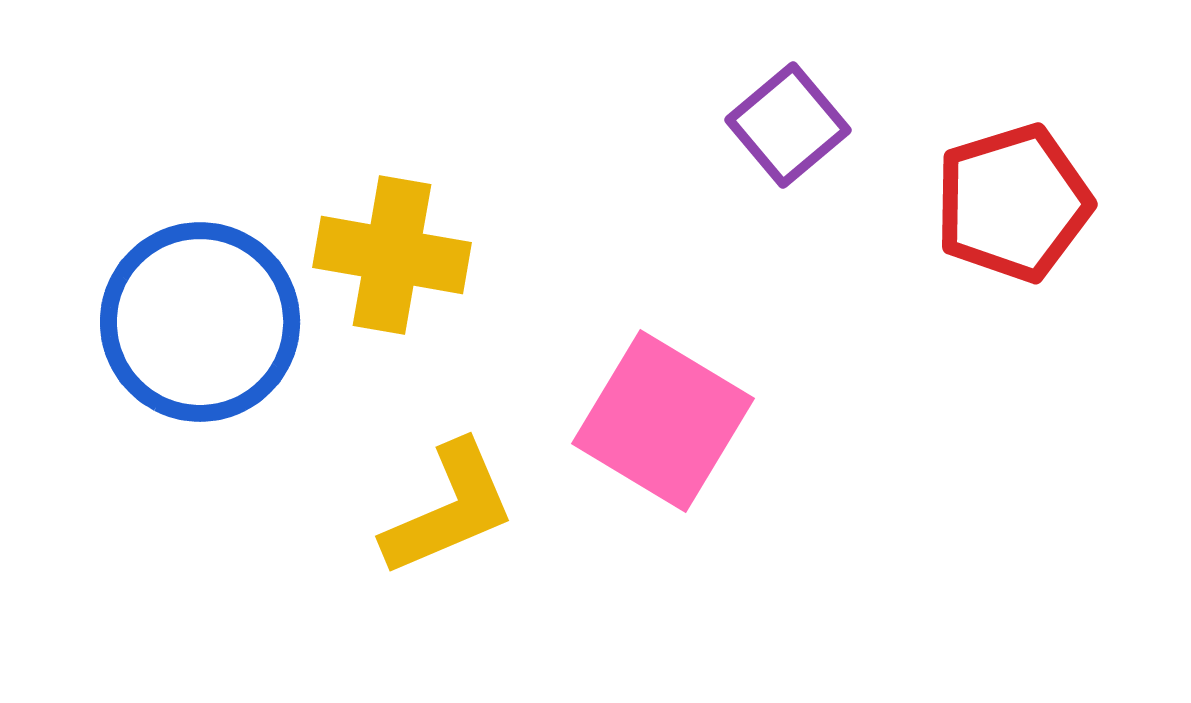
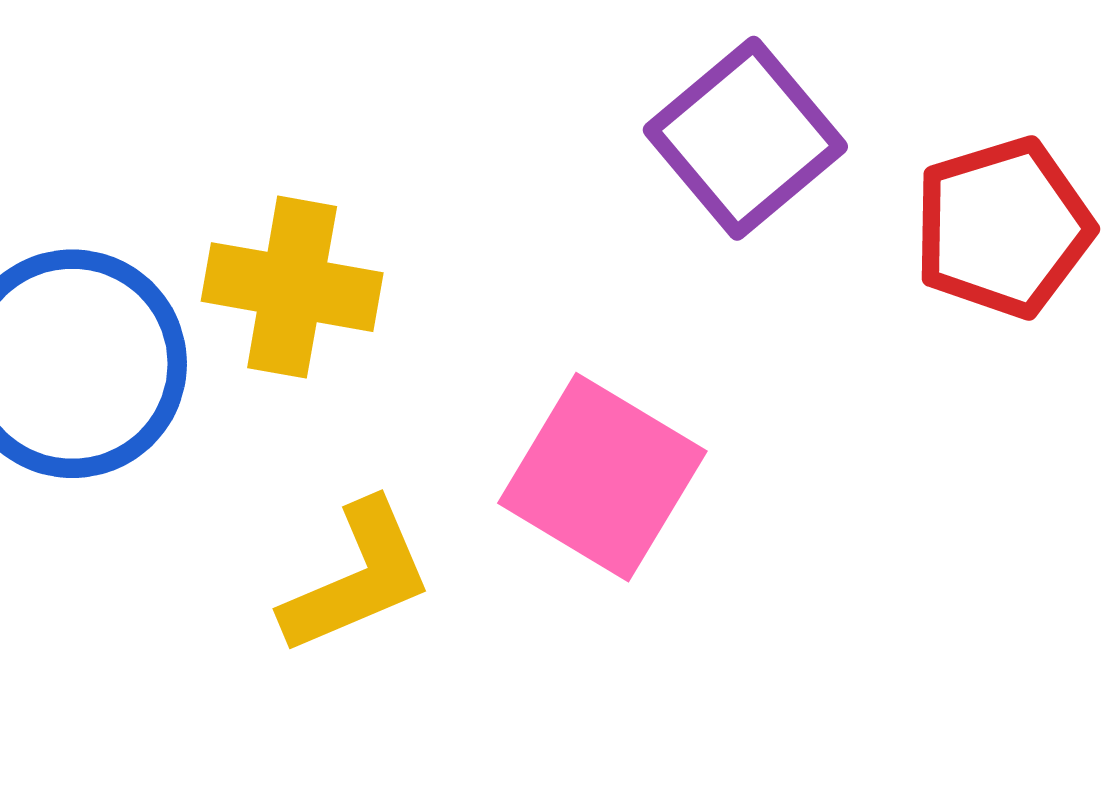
purple square: (788, 125) -> (745, 138), size x1.4

